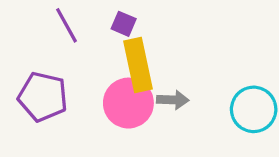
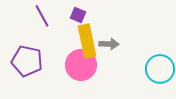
gray arrow: (173, 100) -> (109, 44), moved

